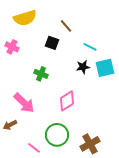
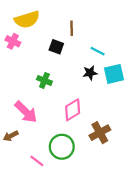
brown line: (66, 26) -> (72, 28), turned 40
pink cross: (12, 47) -> (13, 41), moved
brown cross: (90, 144) -> (100, 133), moved

